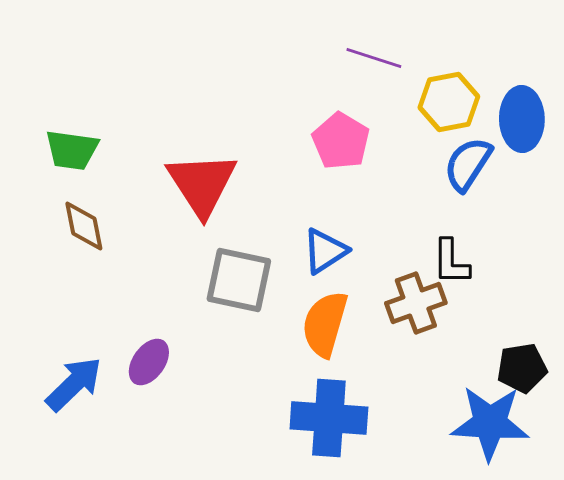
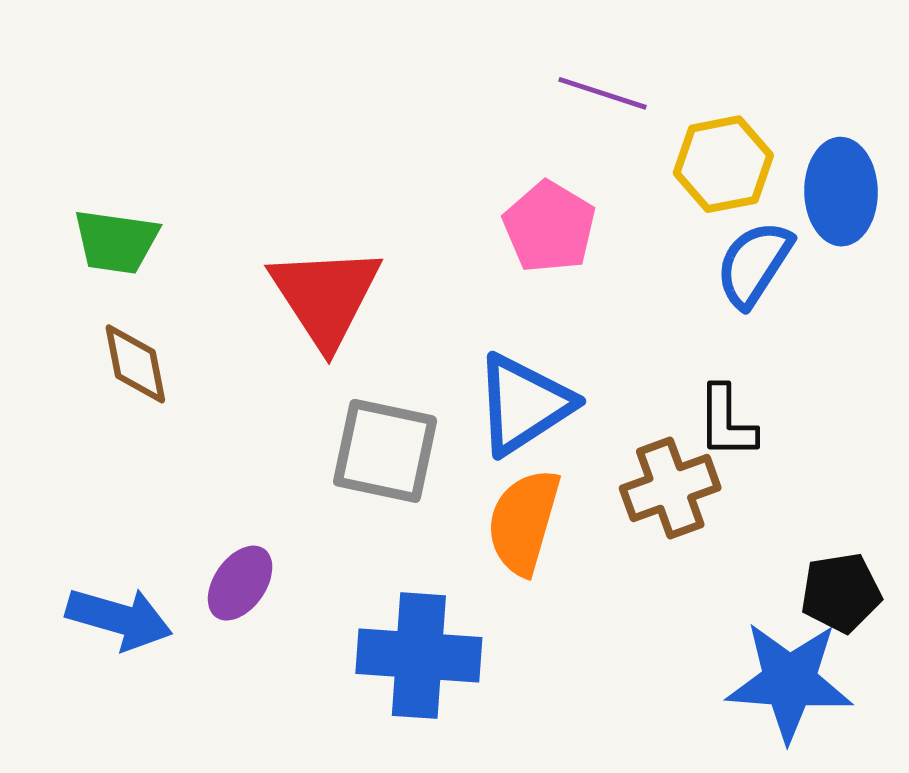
blue triangle: (325, 251) -> (524, 404), size x1.4
blue arrow: (74, 384) -> (119, 618), turned 60
blue cross: (329, 418) -> (419, 656), moved

